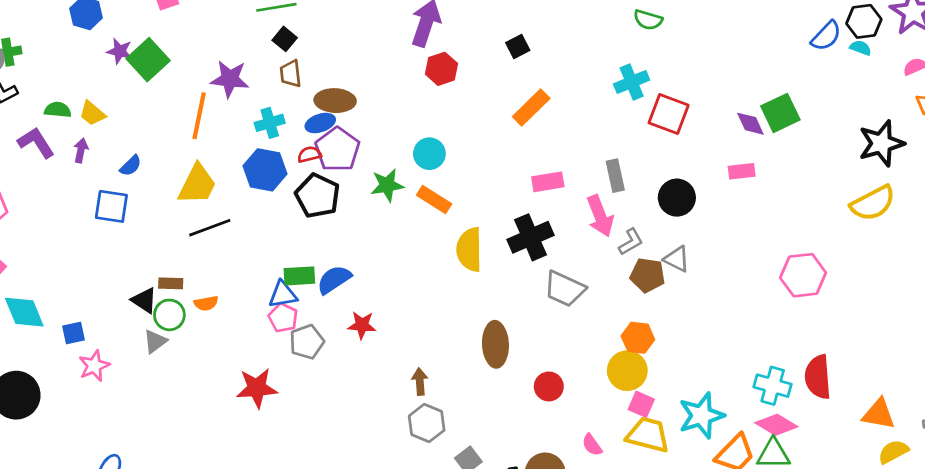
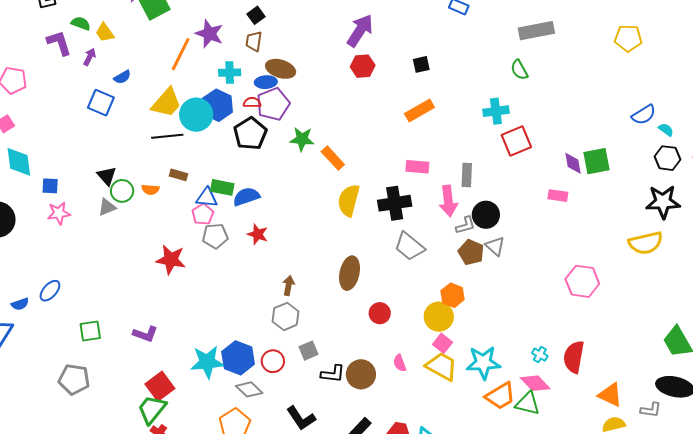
green semicircle: (648, 20) -> (519, 70), turned 30
black hexagon: (864, 21) -> (667, 158), moved
red square: (669, 114) -> (516, 141), turned 32
cyan circle: (429, 154) -> (196, 115), moved, size x1.4
black circle: (677, 198) -> (486, 215), moved
brown rectangle: (171, 283) -> (178, 175), moved
cyan cross: (773, 386) -> (540, 355), size x0.6

